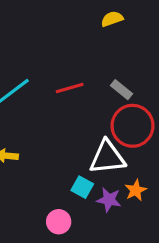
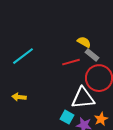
yellow semicircle: (112, 19) -> (84, 42), moved, turned 48
red line: (70, 88) -> (71, 62), moved

